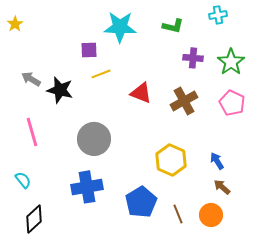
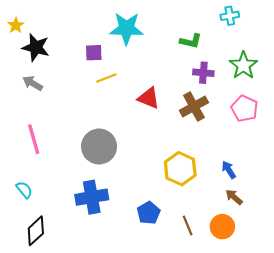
green L-shape: (173, 26) -> (191, 41), moved
purple cross: (193, 58) -> (203, 73), moved
black star: (60, 90) -> (36, 47), moved
blue pentagon: (141, 202) -> (149, 213), size x0.7

